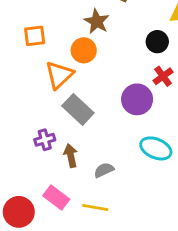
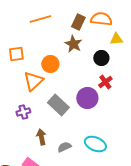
brown star: (97, 21) -> (73, 44), moved
gray rectangle: (78, 109) -> (58, 105), moved
purple cross: (45, 140) -> (23, 112), moved
cyan ellipse: (156, 148) -> (95, 144), moved

